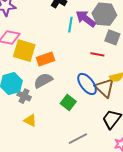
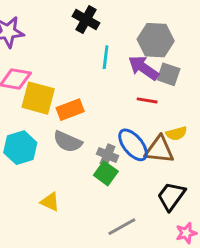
purple arrow: (86, 19) -> (143, 68), moved
gray semicircle: (43, 80) -> (68, 142), turned -126
brown triangle: (105, 88) -> (159, 150), turned -35
gray cross: (24, 96) -> (107, 155), moved

